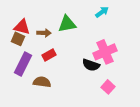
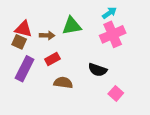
pink cross: (105, 52) -> (113, 34), moved
brown semicircle: (42, 82) -> (63, 83), moved

